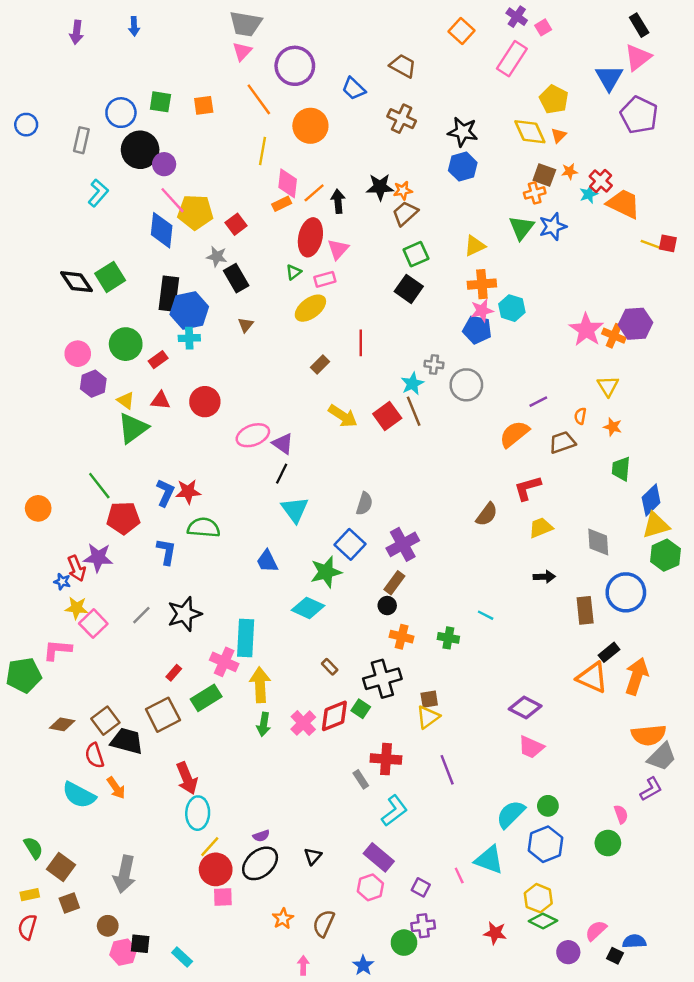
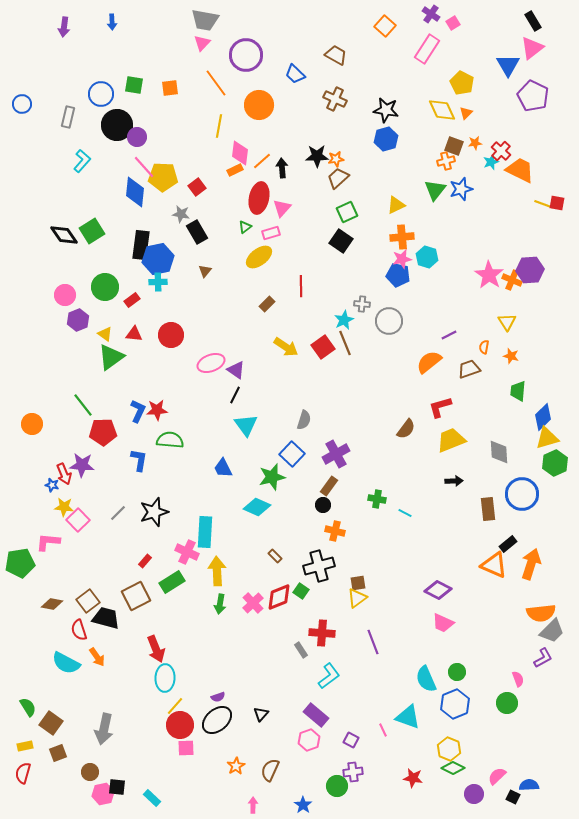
yellow trapezoid: (541, 528) -> (451, 440), size x1.4
green cross: (448, 638) -> (377, 499), moved
cyan semicircle: (511, 814) -> (426, 679), turned -68

